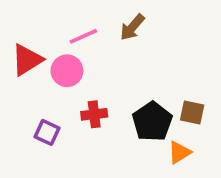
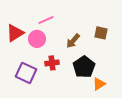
brown arrow: (132, 27) -> (73, 41), moved
brown square: (192, 112) -> (101, 33), moved
purple square: (47, 132) -> (26, 73), size x1.5

